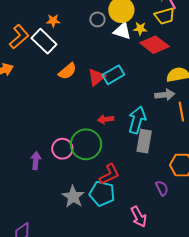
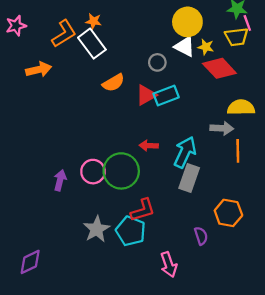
gray circle: (97, 19) -> (157, 62), moved
orange star: (53, 21) -> (94, 21), moved

